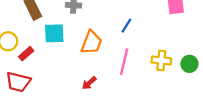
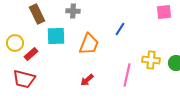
pink line: (124, 62) -> (127, 75), moved

